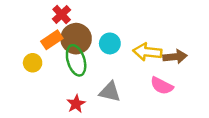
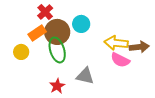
cyan circle: (110, 43) -> (81, 24), moved
pink semicircle: (162, 86) -> (120, 60), moved

